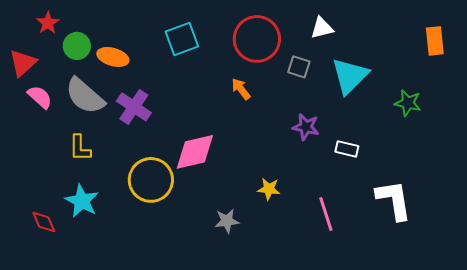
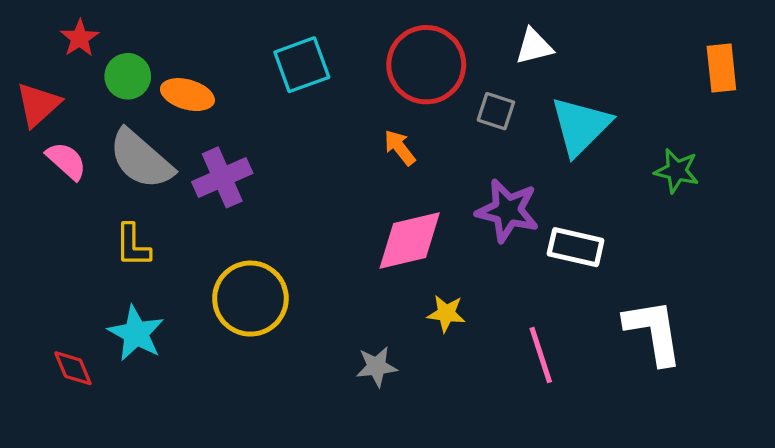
purple cross: (134, 107) -> (222, 177), turned 32
purple star: (306, 127) -> (508, 211), size x1.4
white rectangle: (347, 149) -> (576, 247), size x1.4
pink diamond: (195, 152) -> (410, 240), moved

